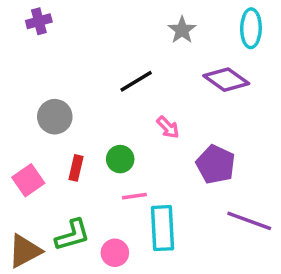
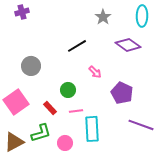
red rectangle: (76, 168) -> (50, 108), moved, turned -56
pink square: (28, 180) -> (16, 102), size x1.4

